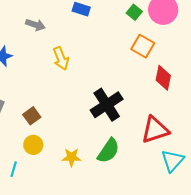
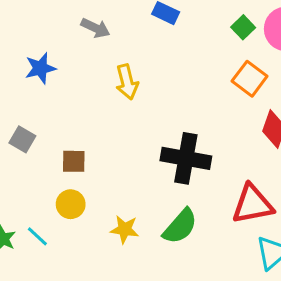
black cross: (107, 105) -> (186, 158), turned 36
brown square: (32, 116) -> (74, 161), turned 30
cyan line: (14, 169) -> (37, 236), turned -70

